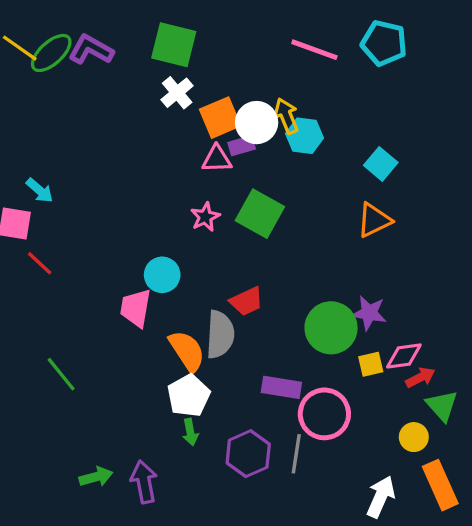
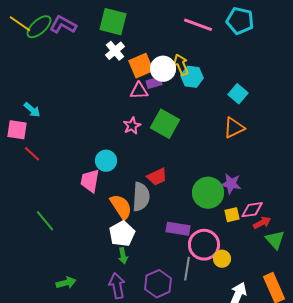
yellow circle: (414, 437) -> (222, 259), moved
purple hexagon: (248, 454) -> (158, 284), moved
purple arrow: (144, 482) -> (117, 286), moved

